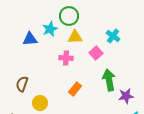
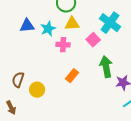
cyan star: (50, 29) -> (48, 29), moved
cyan cross: (113, 36) -> (110, 23), size x1.5
brown semicircle: (22, 84) -> (18, 80), moved

